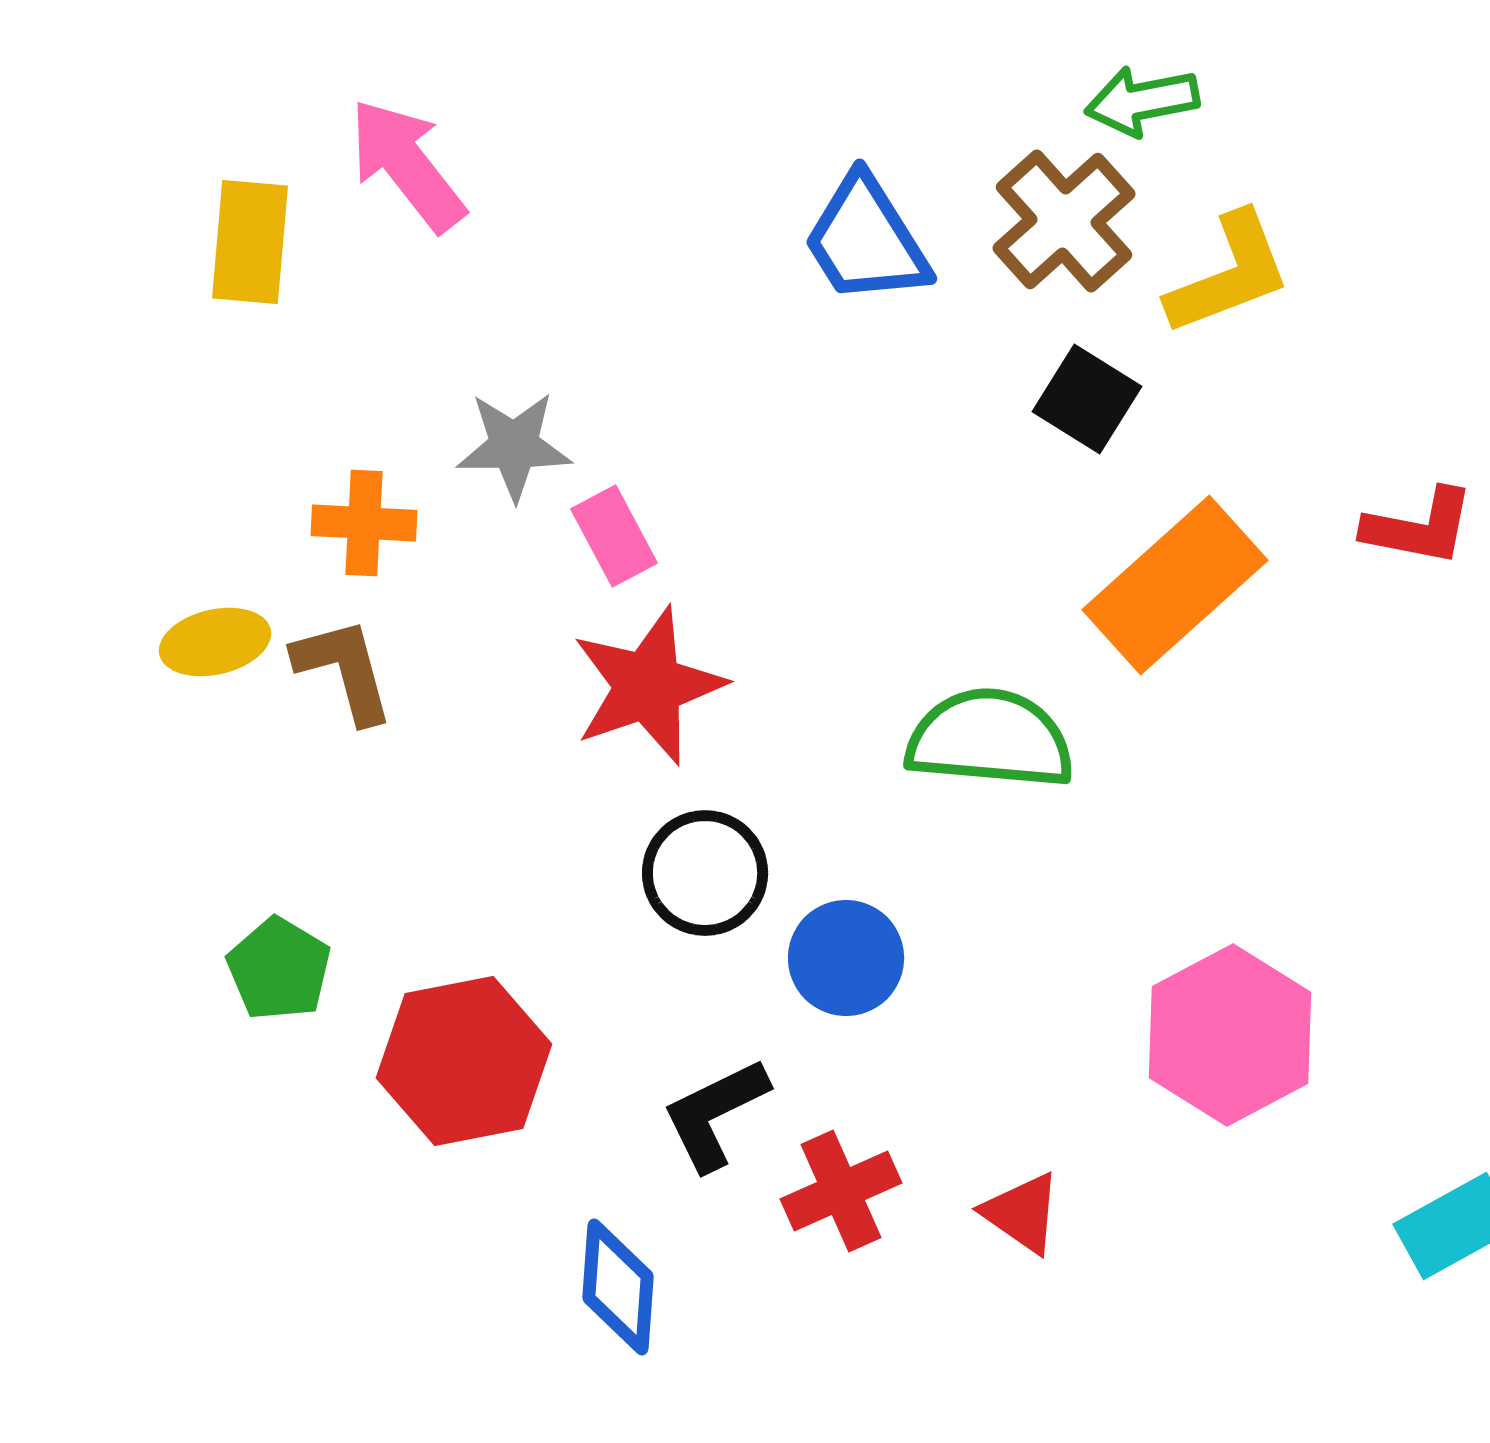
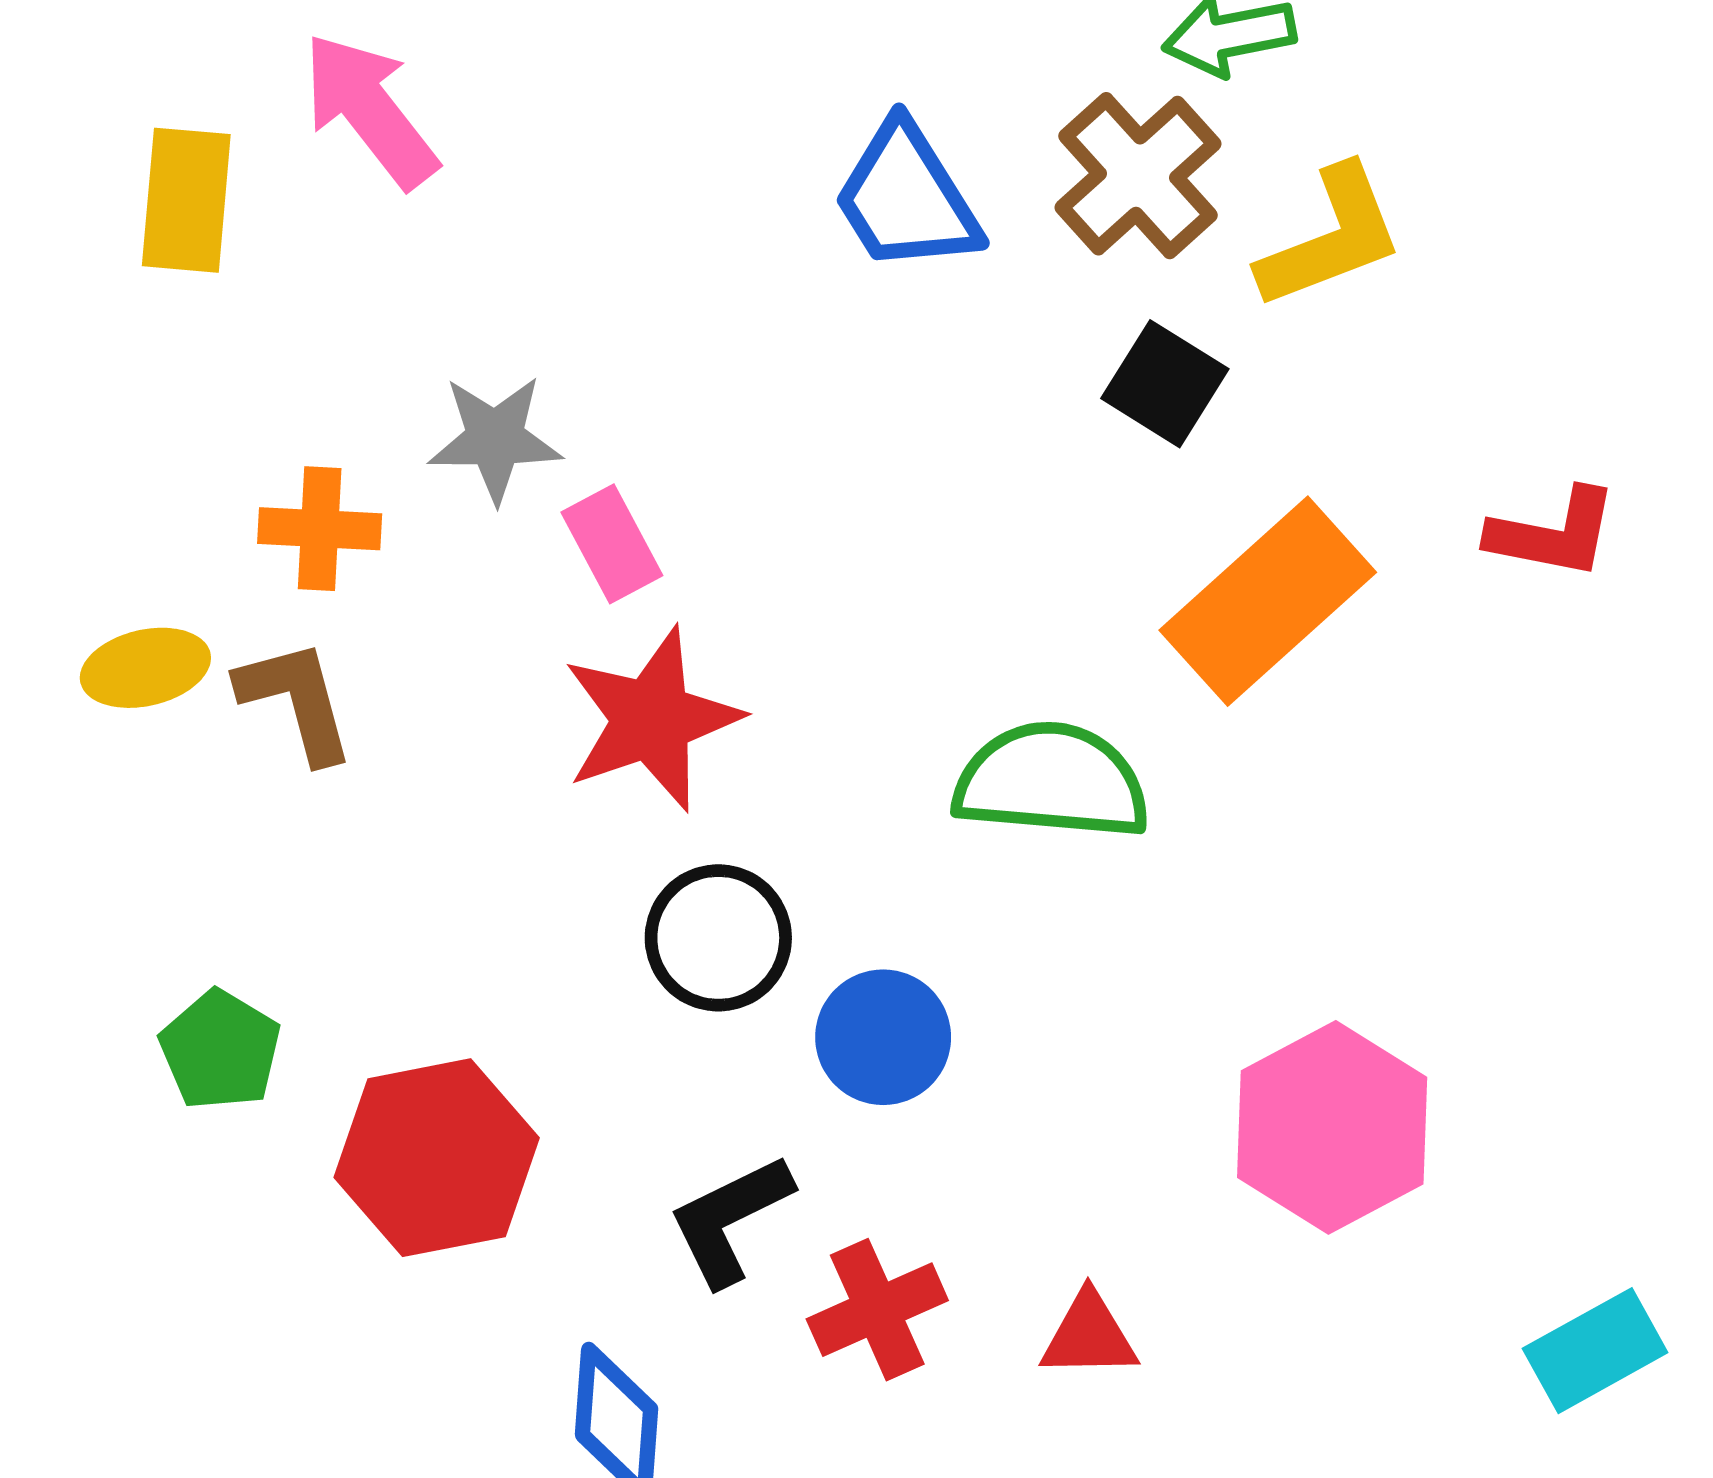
red triangle: (1022, 1213) -> (1089, 1335), turned -36

